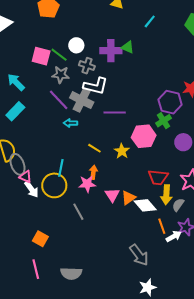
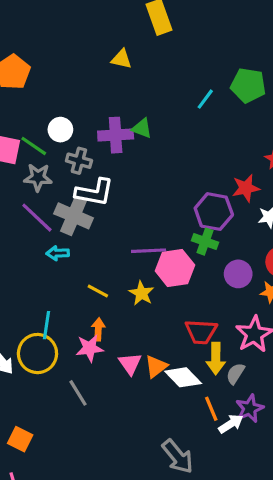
cyan line: (150, 21) -> (205, 99), moved
purple line: (115, 113) -> (149, 251), moved
green cross: (164, 121) -> (205, 242), turned -35

